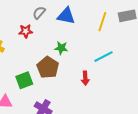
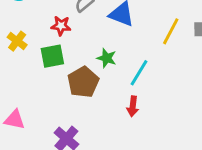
cyan line: (104, 57) -> (139, 73), moved, turned -42
green square: (24, 80) -> (52, 56), moved

